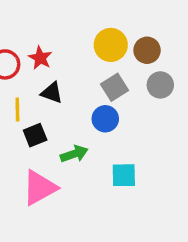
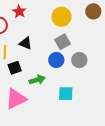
brown circle: (147, 50) -> (93, 11), moved
red star: (40, 58) -> (19, 11), moved
gray circle: (160, 85) -> (79, 60), moved

